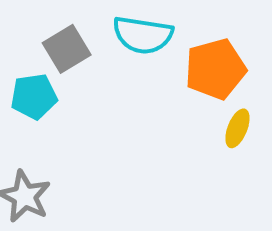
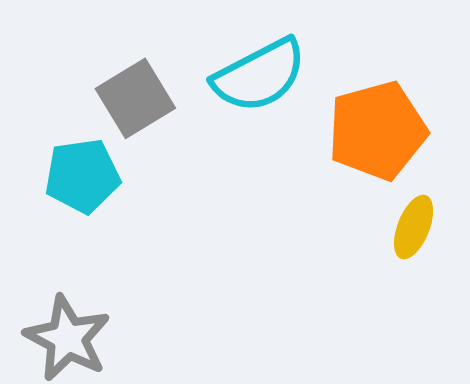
cyan semicircle: (143, 35) -> (259, 75), turned -36

